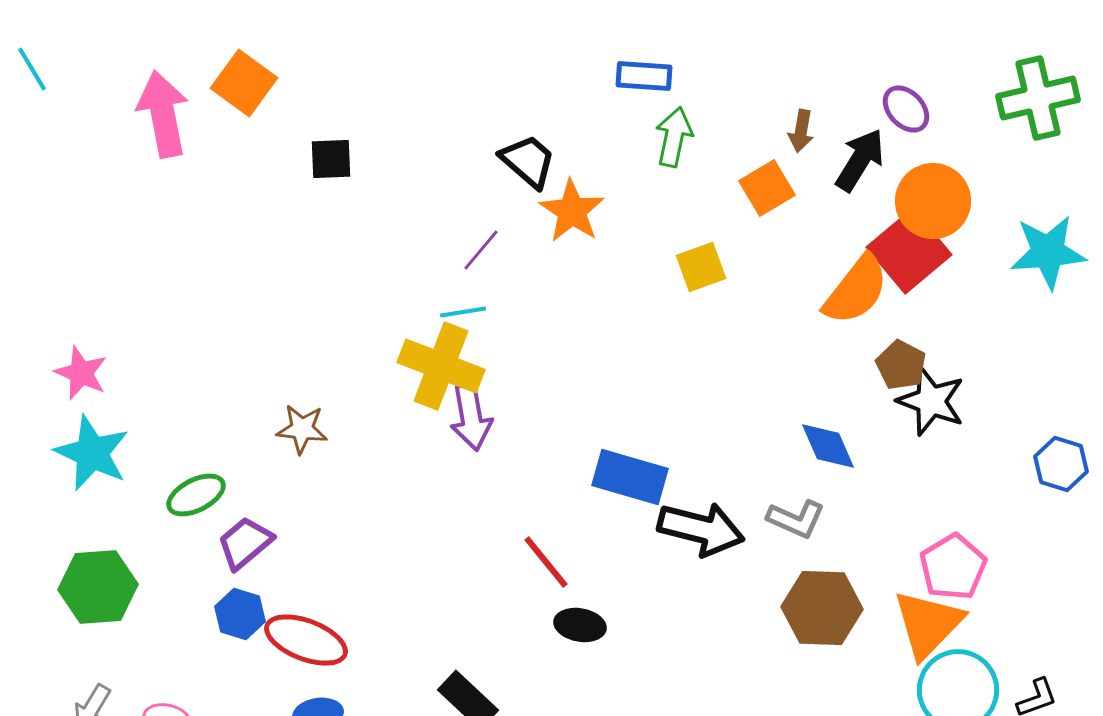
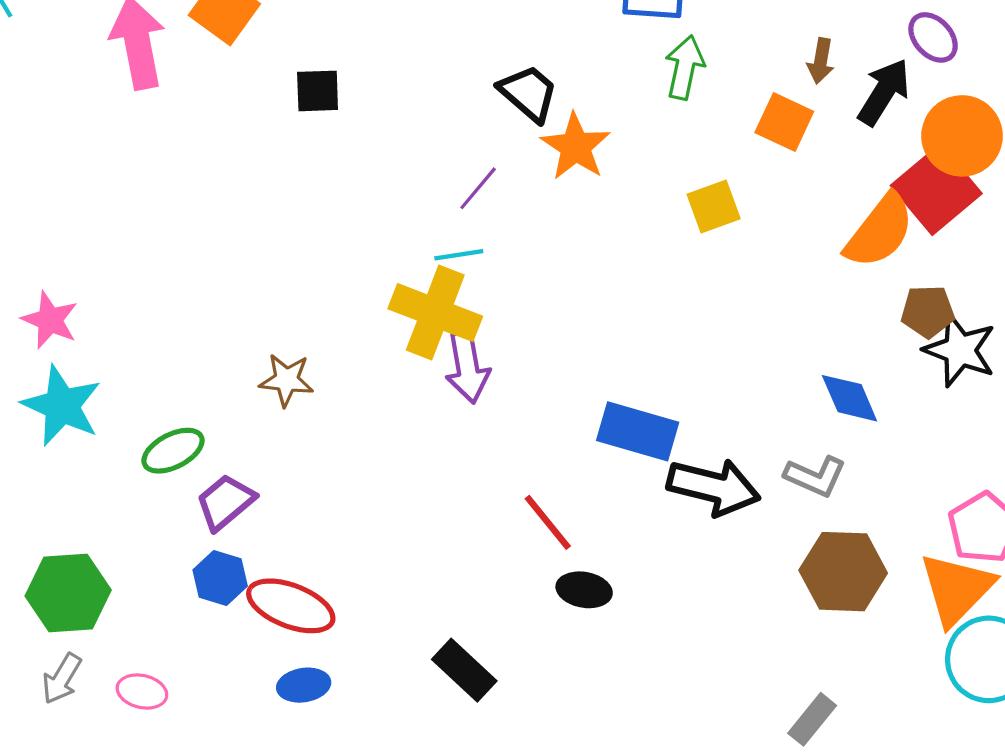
orange square: (767, 188) -> (784, 122), turned -34
brown pentagon: (901, 365) -> (928, 311), turned -30
green hexagon: (98, 587) -> (68, 593), moved

